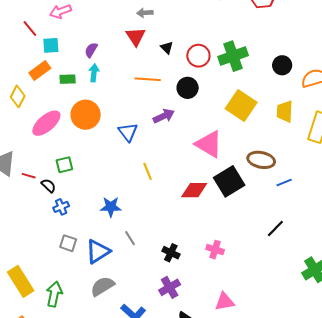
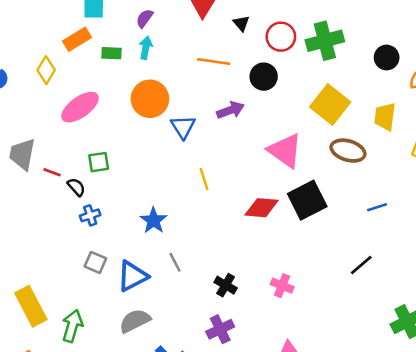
orange circle: (86, 115) -> (150, 99), moved
brown ellipse: (261, 160) -> (348, 151), moved
blue star: (111, 207) -> (154, 220), turned 30

